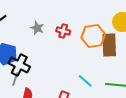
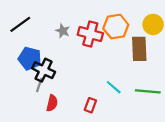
red cross: (63, 31) -> (90, 34), size x1.6
orange hexagon: (93, 36) -> (116, 27), moved

